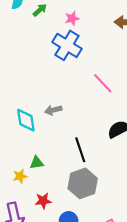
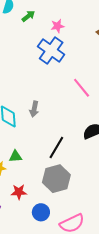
gray arrow: (53, 110) -> (34, 109), turned -70
black line: (80, 150) -> (56, 148), turned 45

